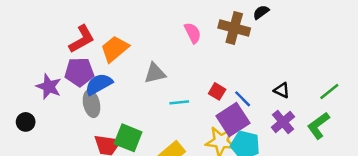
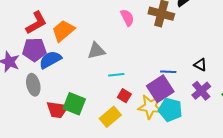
red square: (217, 91) -> (124, 96), moved
blue line: (243, 99) -> (168, 72), turned -42
gray ellipse: (91, 104) -> (33, 85), moved

